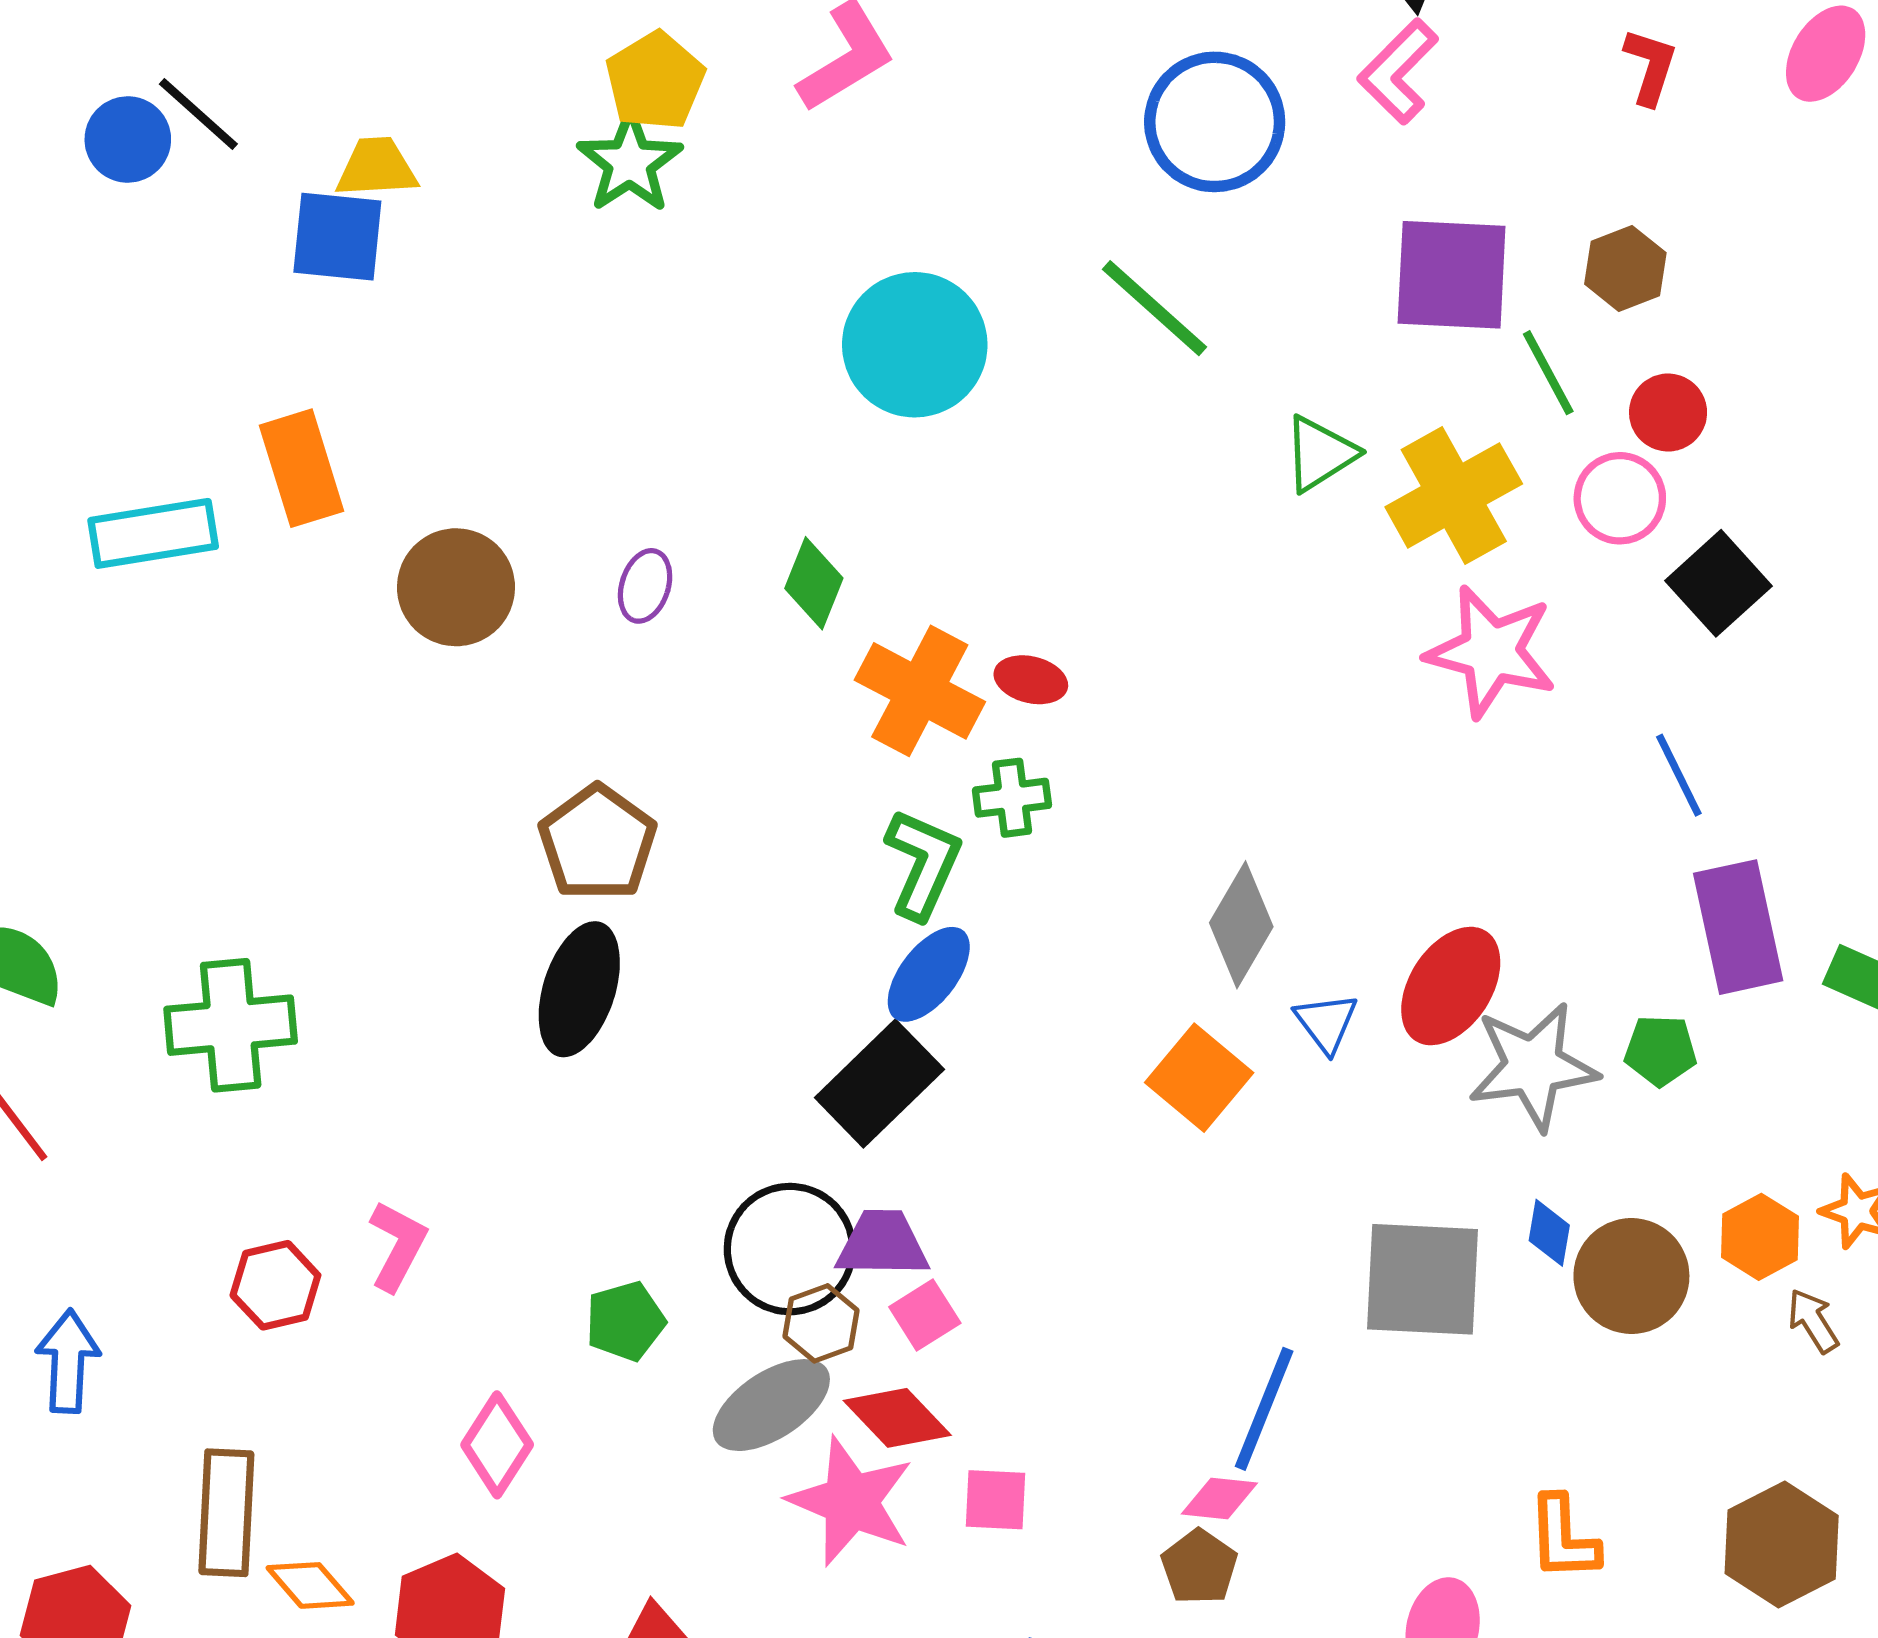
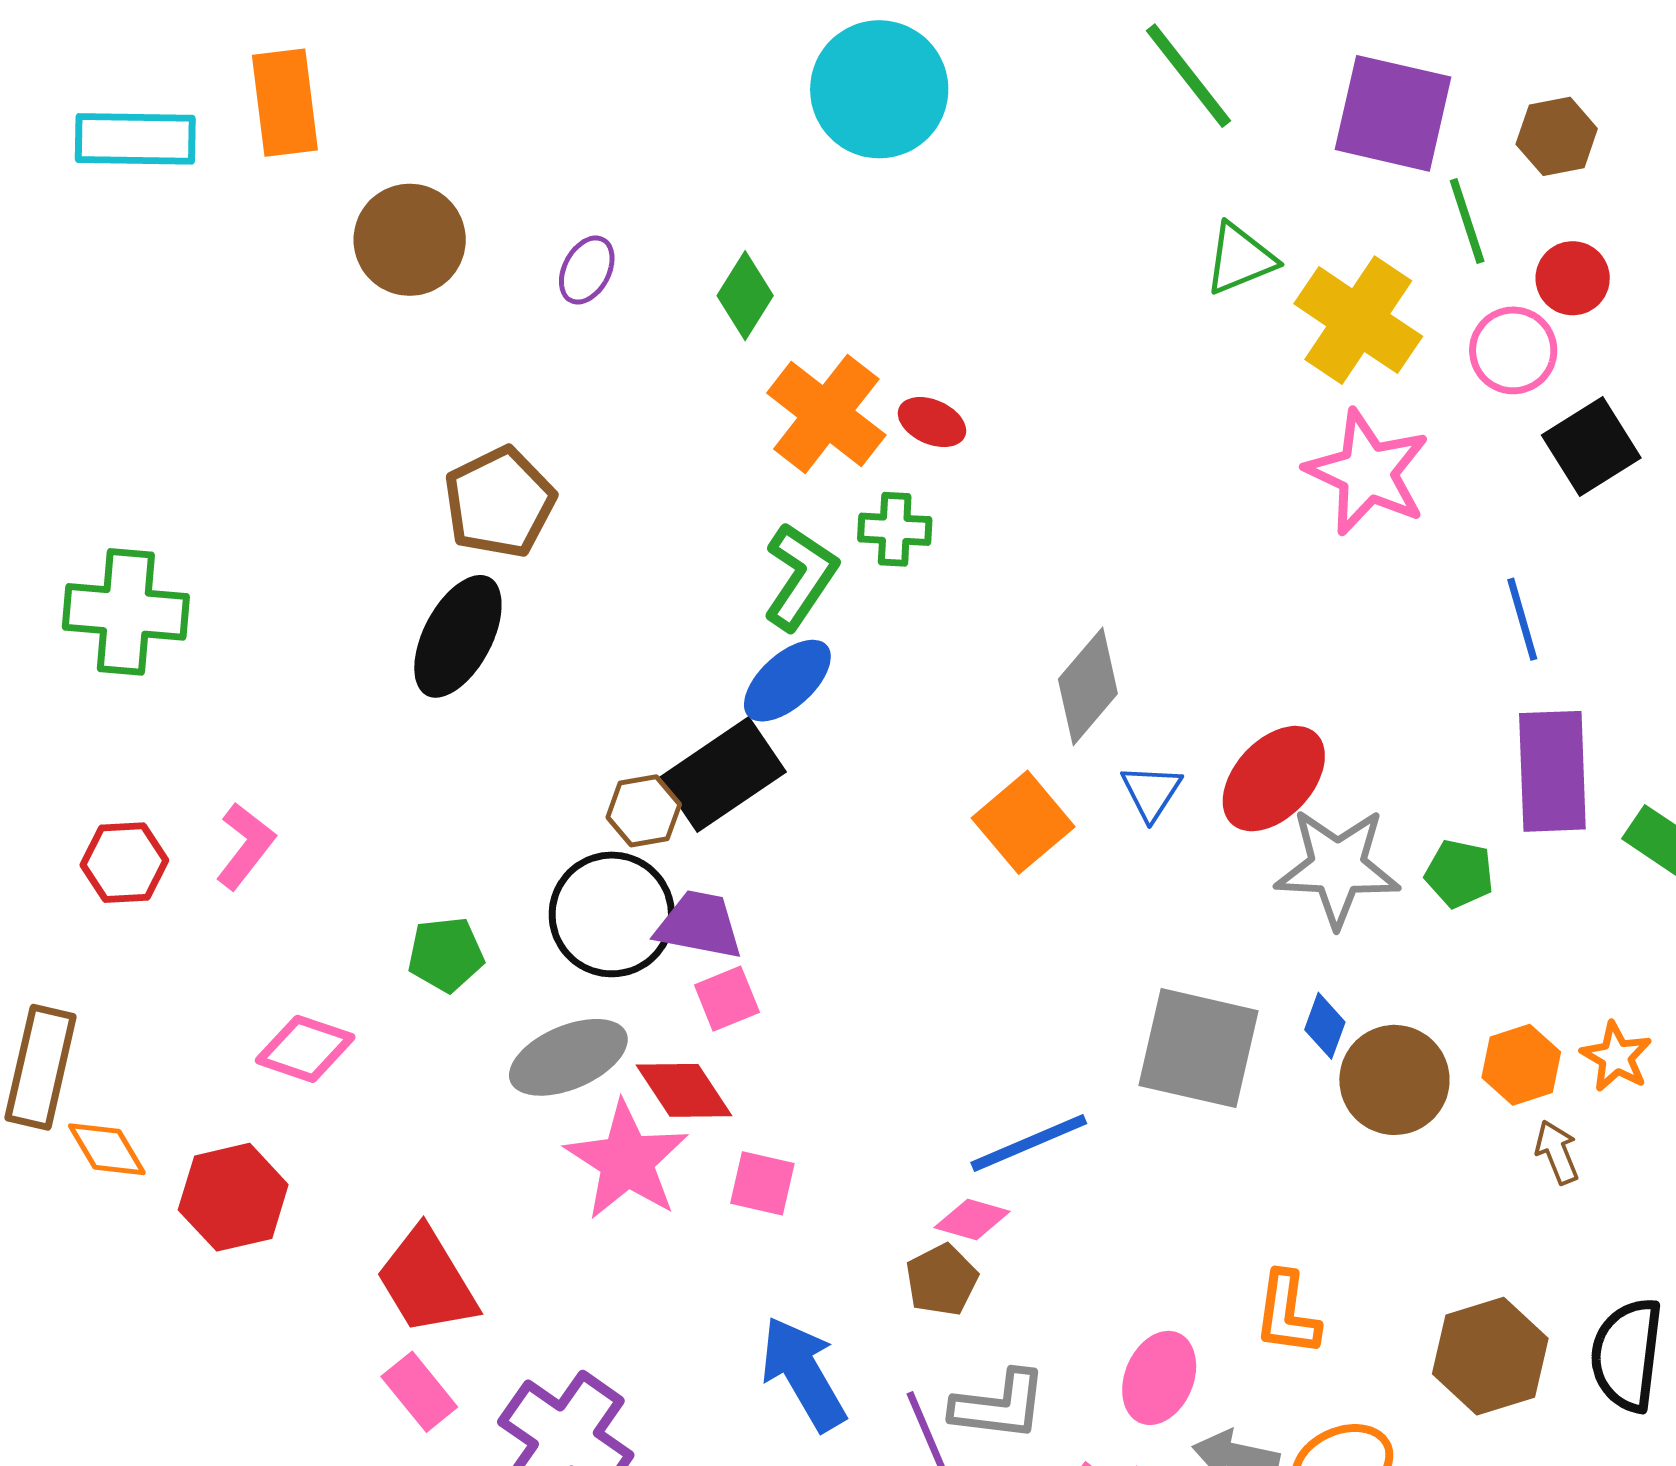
green line: (1154, 308) -> (1189, 76), moved
yellow cross: (1454, 495) -> (1358, 320), turned -37
brown hexagon: (821, 1323) -> (644, 811), moved
blue line: (1264, 1409) -> (1029, 1143), turned 35
pink diamond: (497, 1445) -> (305, 1049), turned 66

